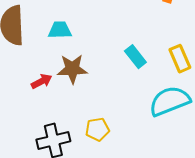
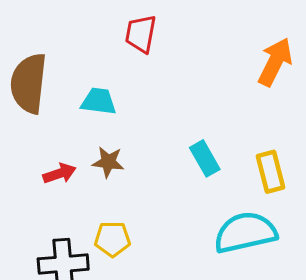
brown star: (72, 69) -> (108, 162), size x0.7
yellow pentagon: (97, 129) -> (112, 239), moved

